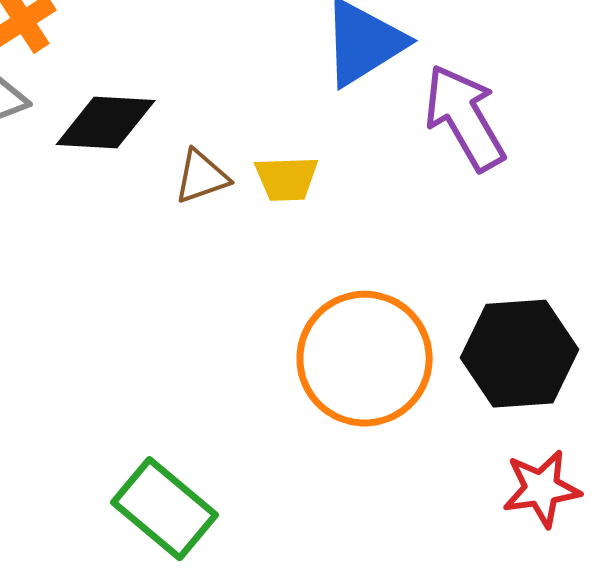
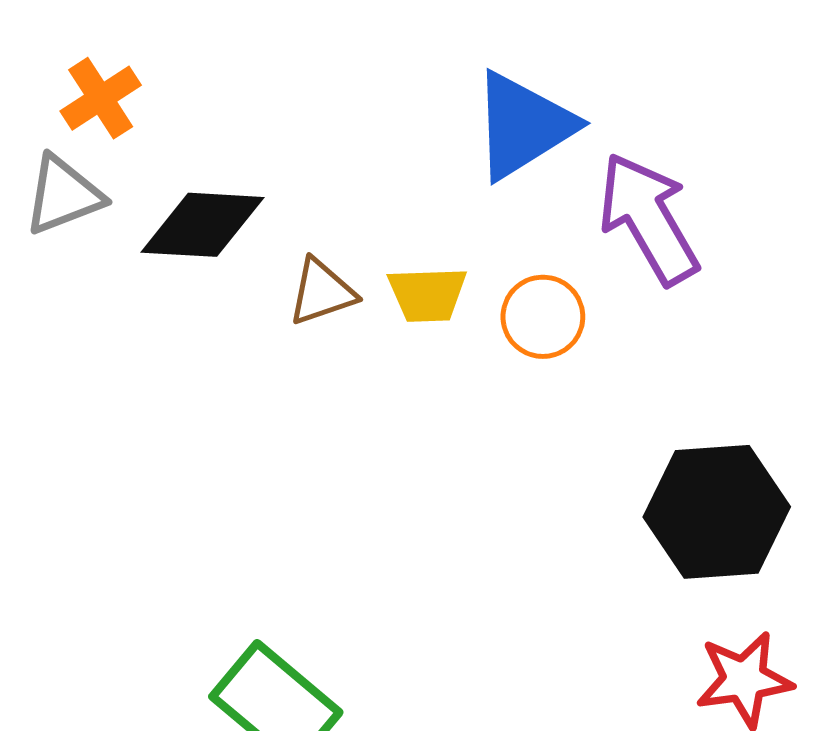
orange circle: (365, 359) -> (543, 317), moved, size x0.5

